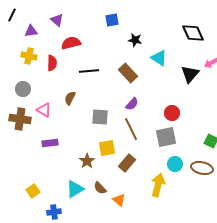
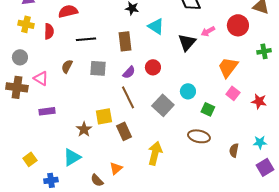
brown rectangle: (128, 73) -> (125, 41), turned 36
red circle: (172, 113) -> (153, 67), moved
gray square: (100, 117) -> (98, 68), moved
gray square: (166, 137) -> (163, 105), turned -35
brown rectangle: (127, 163) -> (124, 131), turned -66
cyan circle: (175, 164) -> (188, 91), moved
brown semicircle: (100, 188) -> (97, 180), moved
orange triangle: (119, 200) -> (116, 168), turned 40

